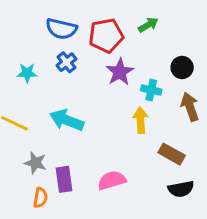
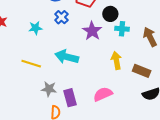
black circle: (182, 67) -> (110, 14), moved
purple star: (120, 72) -> (92, 31), moved
yellow arrow: (140, 120) -> (116, 61), moved

